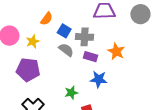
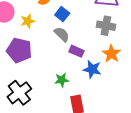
gray cross: (85, 37) -> (106, 26), moved
orange star: (116, 51) -> (111, 54), moved
purple rectangle: (90, 57) -> (76, 51), moved

